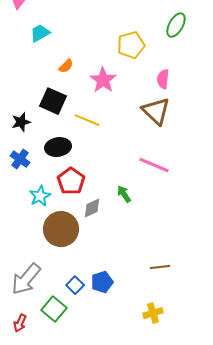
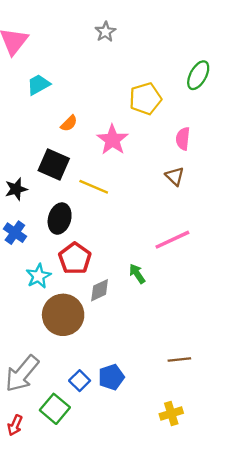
brown triangle: (156, 111) -> (175, 176), size x0.6
black ellipse: (58, 147) -> (60, 219), turned -65
pink line: (154, 165) -> (172, 240), turned -48

